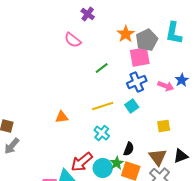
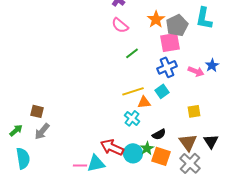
pink semicircle: (73, 40) -> (120, 25), moved
orange triangle: (62, 117) -> (144, 102), moved
black semicircle: (129, 149) -> (159, 134), turned 40
black triangle: (181, 156) -> (211, 141), turned -42
red arrow: (82, 162) -> (112, 147), turned 65

